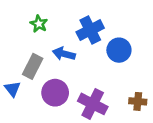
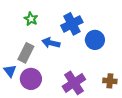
purple circle: (55, 93) -> (31, 79), moved
purple cross: (93, 104) -> (74, 83), turned 30

